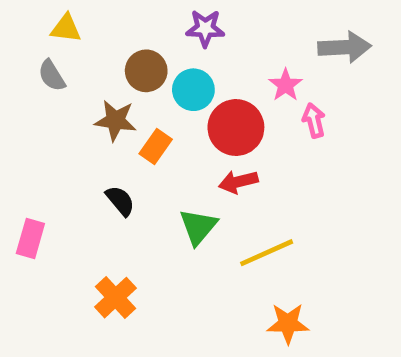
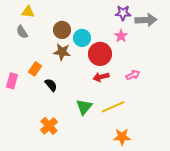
purple star: (205, 28) -> (123, 13), moved
brown star: (115, 120) -> (62, 52), moved
pink arrow: (314, 120) -> (133, 75), moved, turned 80
orange rectangle: (156, 146) -> (35, 69), moved
green triangle: (198, 227) -> (84, 107), moved
pink rectangle: (30, 239) -> (12, 81), moved

